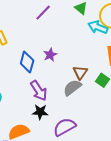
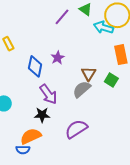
purple line: (43, 13) -> (62, 17), moved
black star: (40, 112) -> (42, 115), moved

